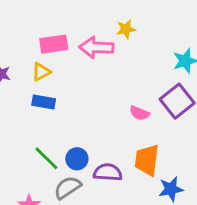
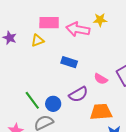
blue rectangle: (44, 102) -> (69, 62), moved
orange trapezoid: (147, 160) -> (101, 112), turned 70
purple semicircle: (108, 172) -> (78, 94), moved, turned 138

